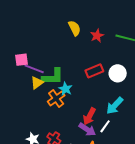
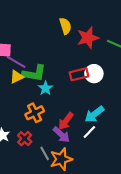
red star: (97, 36) -> (88, 38), size x1.5
white circle: (118, 73) -> (94, 74), moved
orange cross: (56, 98) -> (35, 113), moved
white line: (105, 126) -> (89, 132), moved

